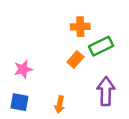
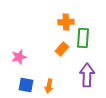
green rectangle: (101, 46) -> (83, 38), turned -60
blue square: (19, 102) -> (26, 85), moved

